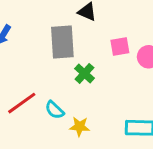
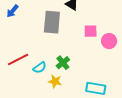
green cross: (84, 73) -> (63, 63), moved
cyan semicircle: (55, 110) -> (40, 68), turned -88

